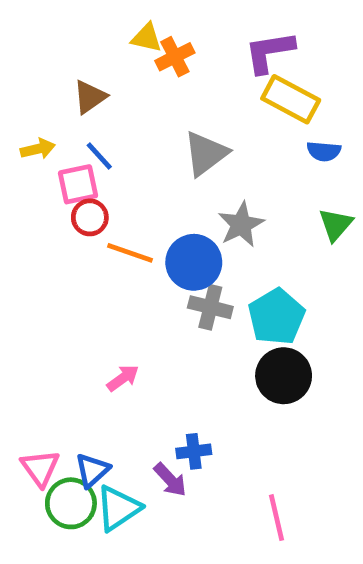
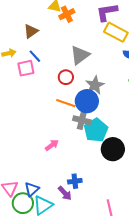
red circle: (90, 217) -> (66, 77), moved
orange line: (130, 253) -> (66, 103), moved
blue circle: (194, 262) -> (87, 101), moved
cyan pentagon: (277, 317) -> (96, 130), moved
pink arrow: (123, 378) -> (52, 145), moved

